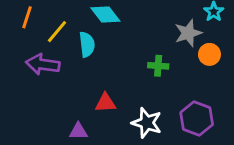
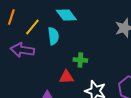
green cross: (158, 66) -> (80, 60), moved

